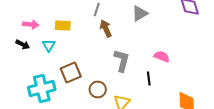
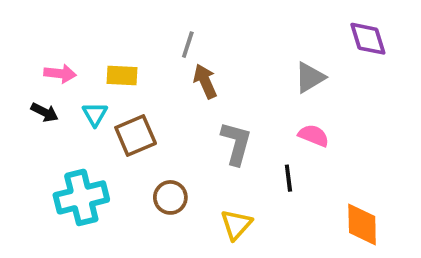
gray triangle: (140, 13) -> (310, 77), moved
brown square: (71, 72) -> (136, 136), moved
brown circle: (98, 89) -> (170, 197), moved

